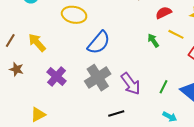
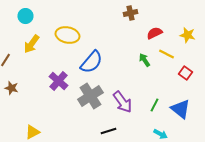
yellow arrow: (37, 43) -> (31, 44), moved, turned -102
purple cross: (57, 77) -> (58, 81), moved

